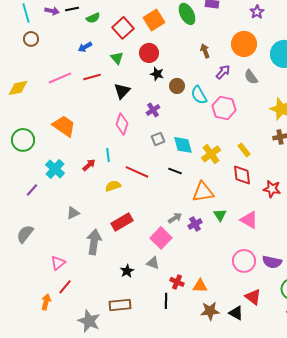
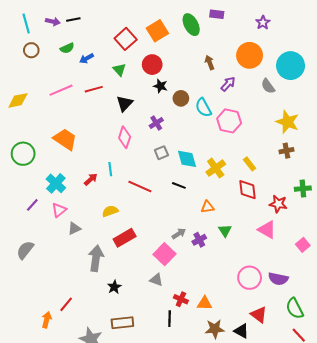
green semicircle: (93, 18) -> (67, 48), moved
gray semicircle: (251, 77) -> (268, 86), moved
yellow semicircle: (113, 186) -> (110, 211), moved
orange triangle: (203, 192) -> (208, 207), size x0.6
pink triangle: (249, 220) -> (267, 230), moved
pink triangle: (58, 263) -> (59, 210), moved
black star: (127, 271) -> (114, 287), moved

